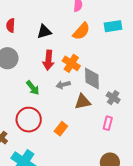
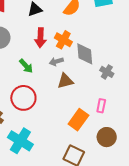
brown triangle: (83, 102) -> (65, 81), moved
pink rectangle: (108, 123) -> (101, 106), moved
orange rectangle: (61, 129) -> (78, 120), moved, size x1.5

